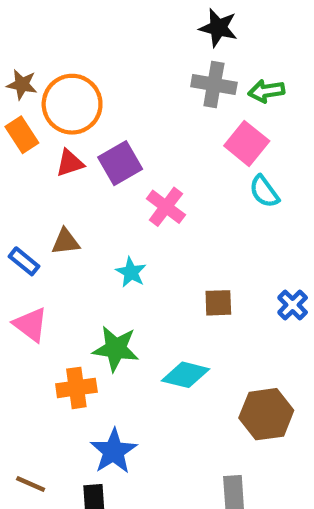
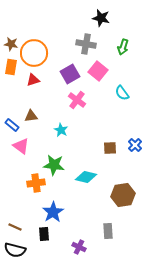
gray cross: (214, 85) -> (86, 44), moved
green arrow: (266, 91) -> (123, 47), turned -63
orange rectangle: (22, 135) -> (11, 67), turned 42
pink square: (247, 143) -> (98, 71), moved
purple square: (120, 163) -> (70, 74), moved
brown square: (218, 303) -> (110, 148), moved
pink triangle: (31, 325) -> (21, 146), moved

